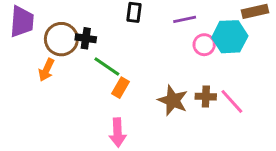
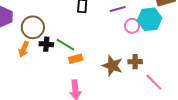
black cross: (86, 38) -> (46, 44), moved
orange rectangle: (120, 88) -> (76, 59), turned 48
pink line: (232, 101) -> (154, 82), moved

